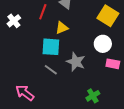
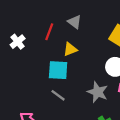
gray star: (76, 62) -> (98, 92), moved

